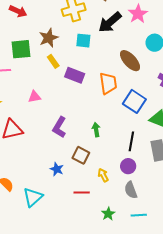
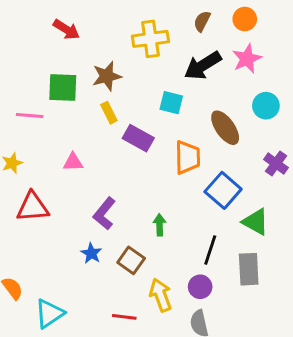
cyan square: (83, 41) -> (171, 103), moved
blue star: (57, 169) -> (91, 253), moved
yellow arrow: (103, 175) -> (161, 295), size x1.5

